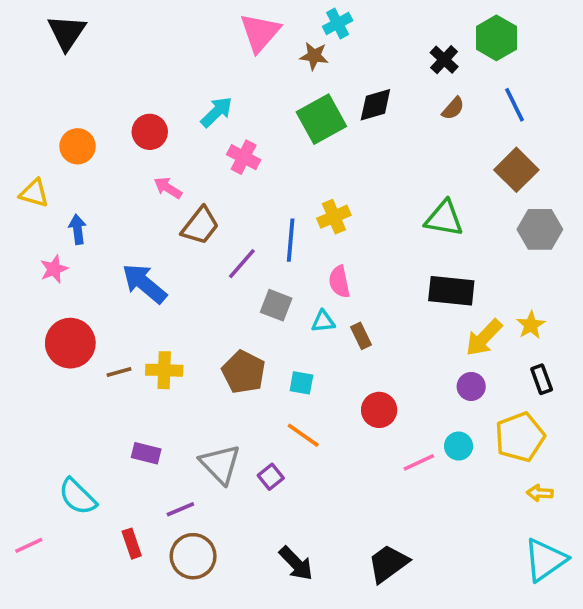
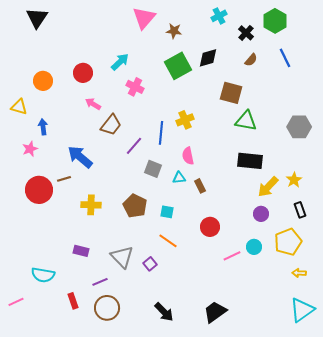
cyan cross: (338, 23) -> (219, 16), moved
brown square: (516, 170) -> (231, 93), moved, turned -30
brown line: (119, 372) -> (64, 179), moved
cyan semicircle: (78, 497) -> (43, 275), turned -35

